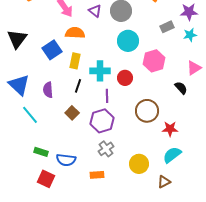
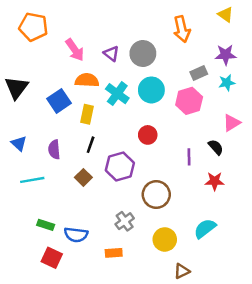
pink hexagon: (154, 61) -> (189, 101), moved
cyan cross: (100, 71) -> (117, 94), moved, turned 36
blue triangle: (19, 85) -> (19, 143), size x0.6
purple line: (107, 96) -> (189, 157), moved
brown circle: (147, 111) -> (156, 195), moved
cyan line: (30, 115) -> (32, 180), turned -60
purple hexagon: (102, 121) -> (120, 167), moved
red star: (170, 129) -> (215, 181), moved
brown triangle: (164, 182) -> (182, 271), moved

